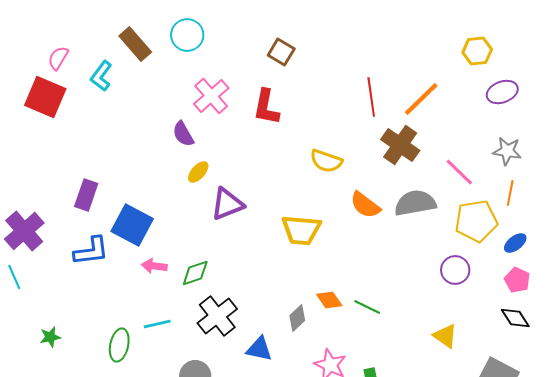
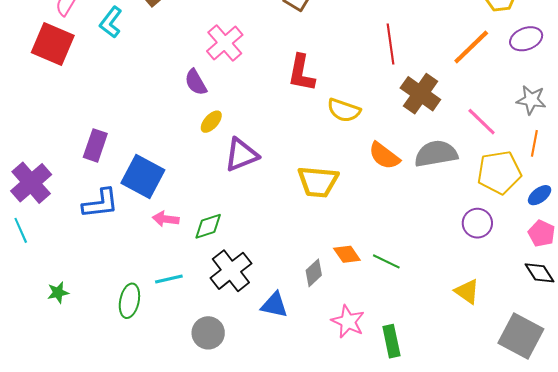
orange line: (421, 99) -> (471, 47), moved
red L-shape: (266, 107) -> (301, 73), moved

